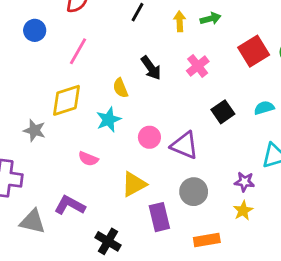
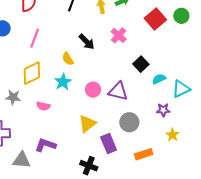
cyan semicircle: (264, 108) -> (159, 79), moved
pink semicircle: (88, 159) -> (43, 106), moved
yellow star: (243, 211) -> (172, 135), moved
black cross: (108, 241) -> (89, 166), moved

